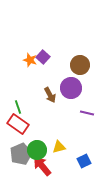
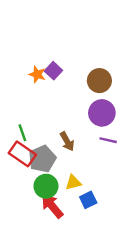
purple circle: (71, 88) -> (102, 113), moved
brown arrow: (50, 95) -> (67, 141), moved
gray pentagon: (21, 154) -> (42, 159), moved
blue square: (84, 161) -> (88, 200), moved

